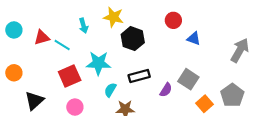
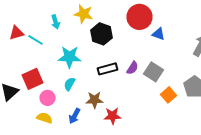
red circle: (173, 20) -> (140, 17), size x1.6
red square: (70, 76) -> (32, 79), moved
cyan semicircle: (110, 90) -> (70, 84), moved
purple semicircle: (166, 90) -> (132, 68), moved

